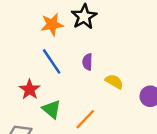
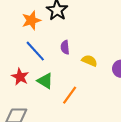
green triangle: (52, 109) -> (45, 81), moved

